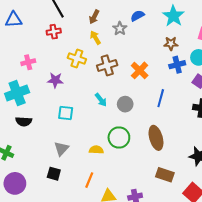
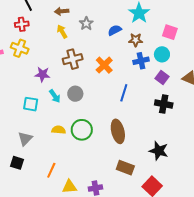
blue semicircle: (137, 16) -> (115, 30), moved
brown arrow: (94, 17) -> (62, 11), turned 56
yellow cross: (77, 58) -> (20, 48), moved
purple star: (55, 80) -> (42, 74), moved
cyan arrow: (101, 100) -> (55, 96), moved
gray circle: (125, 104) -> (75, 94), moved
yellow semicircle: (96, 150) -> (59, 130), moved

